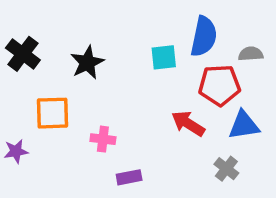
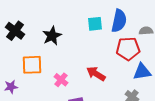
cyan square: (164, 57) -> (95, 24), moved
red arrow: (188, 123) -> (96, 74), moved
pink cross: (103, 139) -> (61, 80), turned 32

